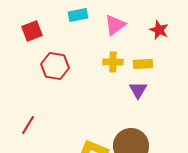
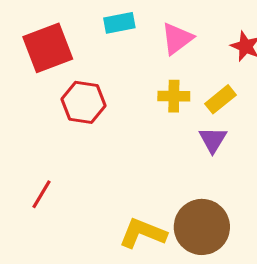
red square: (32, 31) -> (48, 48), size x1.5
yellow rectangle: (143, 64) -> (221, 99), turned -36

